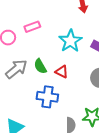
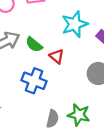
green semicircle: (40, 66) -> (34, 45), turned -35

